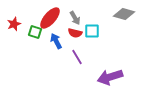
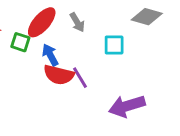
cyan square: (92, 31) -> (114, 45), moved
red semicircle: (75, 33) -> (59, 75), moved, size x1.5

